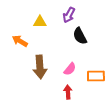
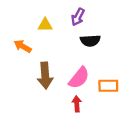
black semicircle: (80, 36) -> (90, 41), turned -66
pink semicircle: (70, 69) -> (79, 78), size x1.5

